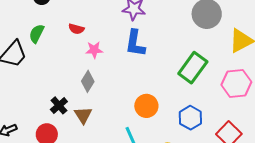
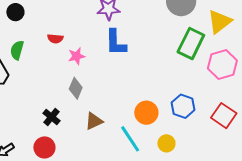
green rectangle: (193, 68) -> (191, 44), moved
orange circle: (146, 106) -> (146, 113), moved
brown triangle: (83, 115) -> (94, 121), moved, turned 48

